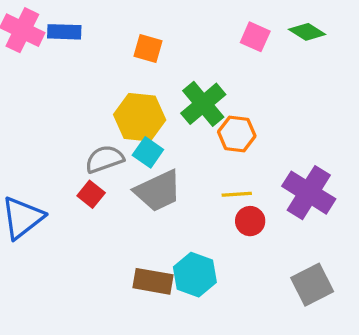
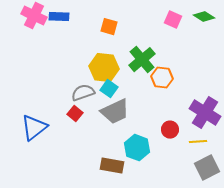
yellow line: (237, 194) -> (198, 142), moved
cyan hexagon: (195, 275) -> (137, 148), moved

